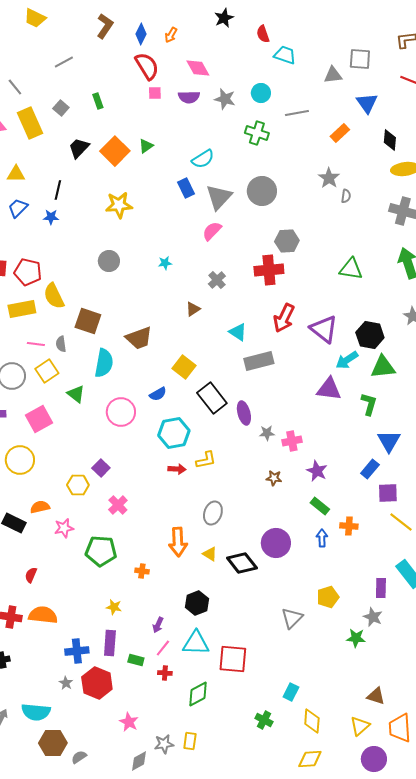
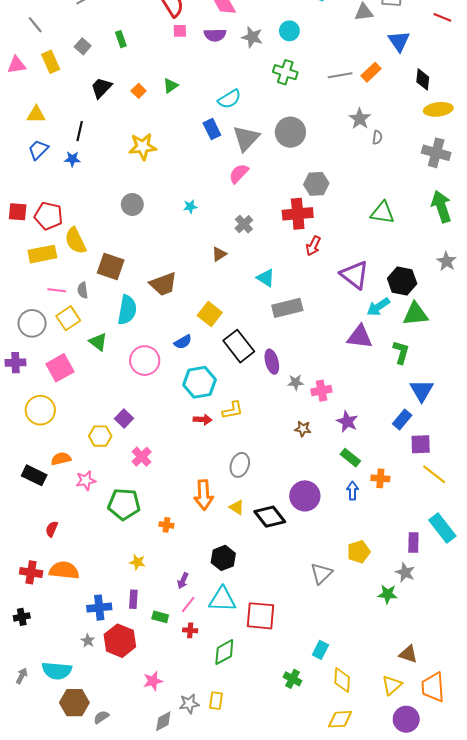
gray line: (297, 113) -> (340, 75), moved
yellow rectangle: (30, 123) -> (51, 62), size x0.7
orange square: (115, 151) -> (139, 91), size x0.5
red arrow: (284, 318) -> (313, 246), moved, size x0.7
purple rectangle: (110, 643) -> (133, 599), size x0.7
pink star: (129, 722) -> (153, 681), turned 30

